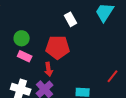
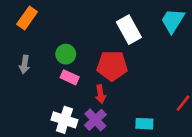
white rectangle: (71, 19) -> (129, 30), size x1.5

